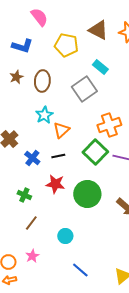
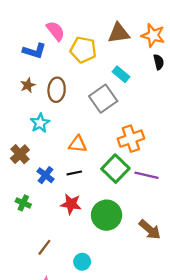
pink semicircle: (39, 17) -> (55, 31), moved
brown triangle: (98, 30) -> (119, 33), turned -35
cyan star: (44, 115) -> (40, 123), moved
orange triangle: (61, 130) -> (78, 144), turned 48
green cross: (24, 195) -> (23, 203), moved

